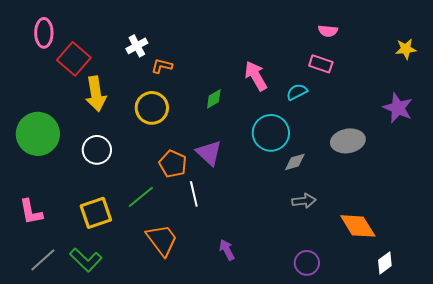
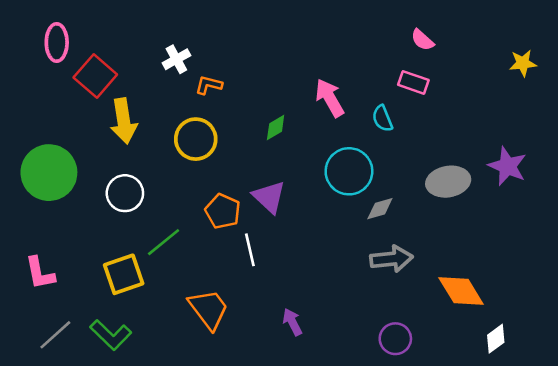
pink semicircle: (328, 31) -> (422, 40), turned 36
cyan semicircle: (297, 92) -> (382, 118), turned -85
purple star: (398, 108) -> (507, 166), moved
green line: (141, 197) -> (164, 242), moved
gray arrow: (304, 201) -> (391, 259), size x1.4

